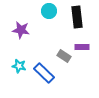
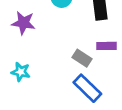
blue rectangle: (44, 73) -> (87, 88), moved

